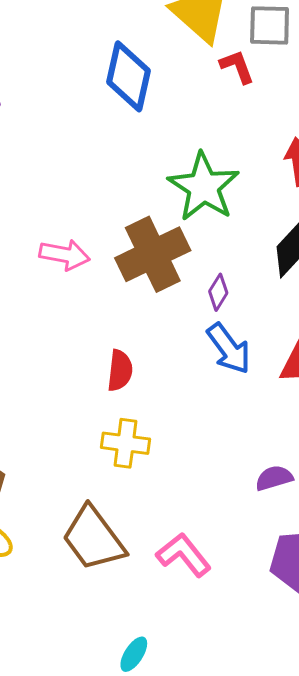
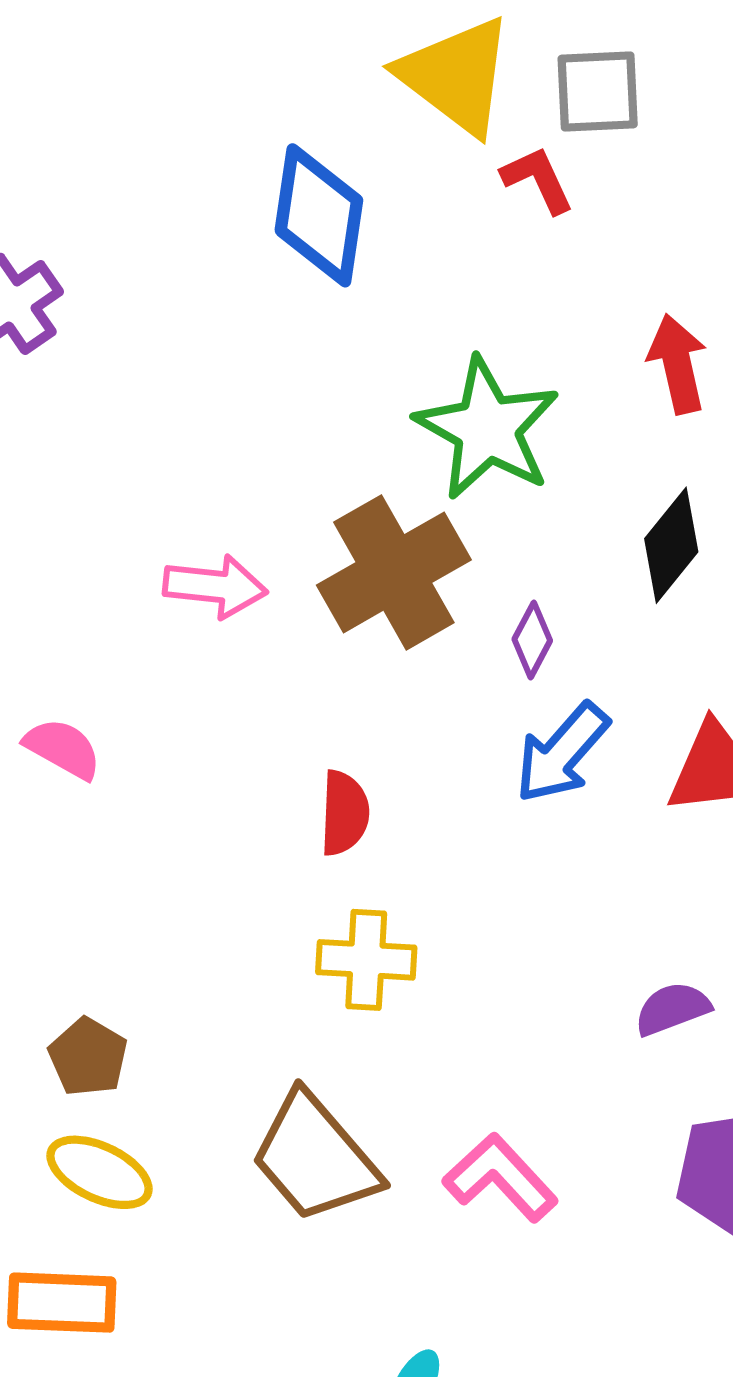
blue arrow: (229, 349) -> (562, 753), turned 82

